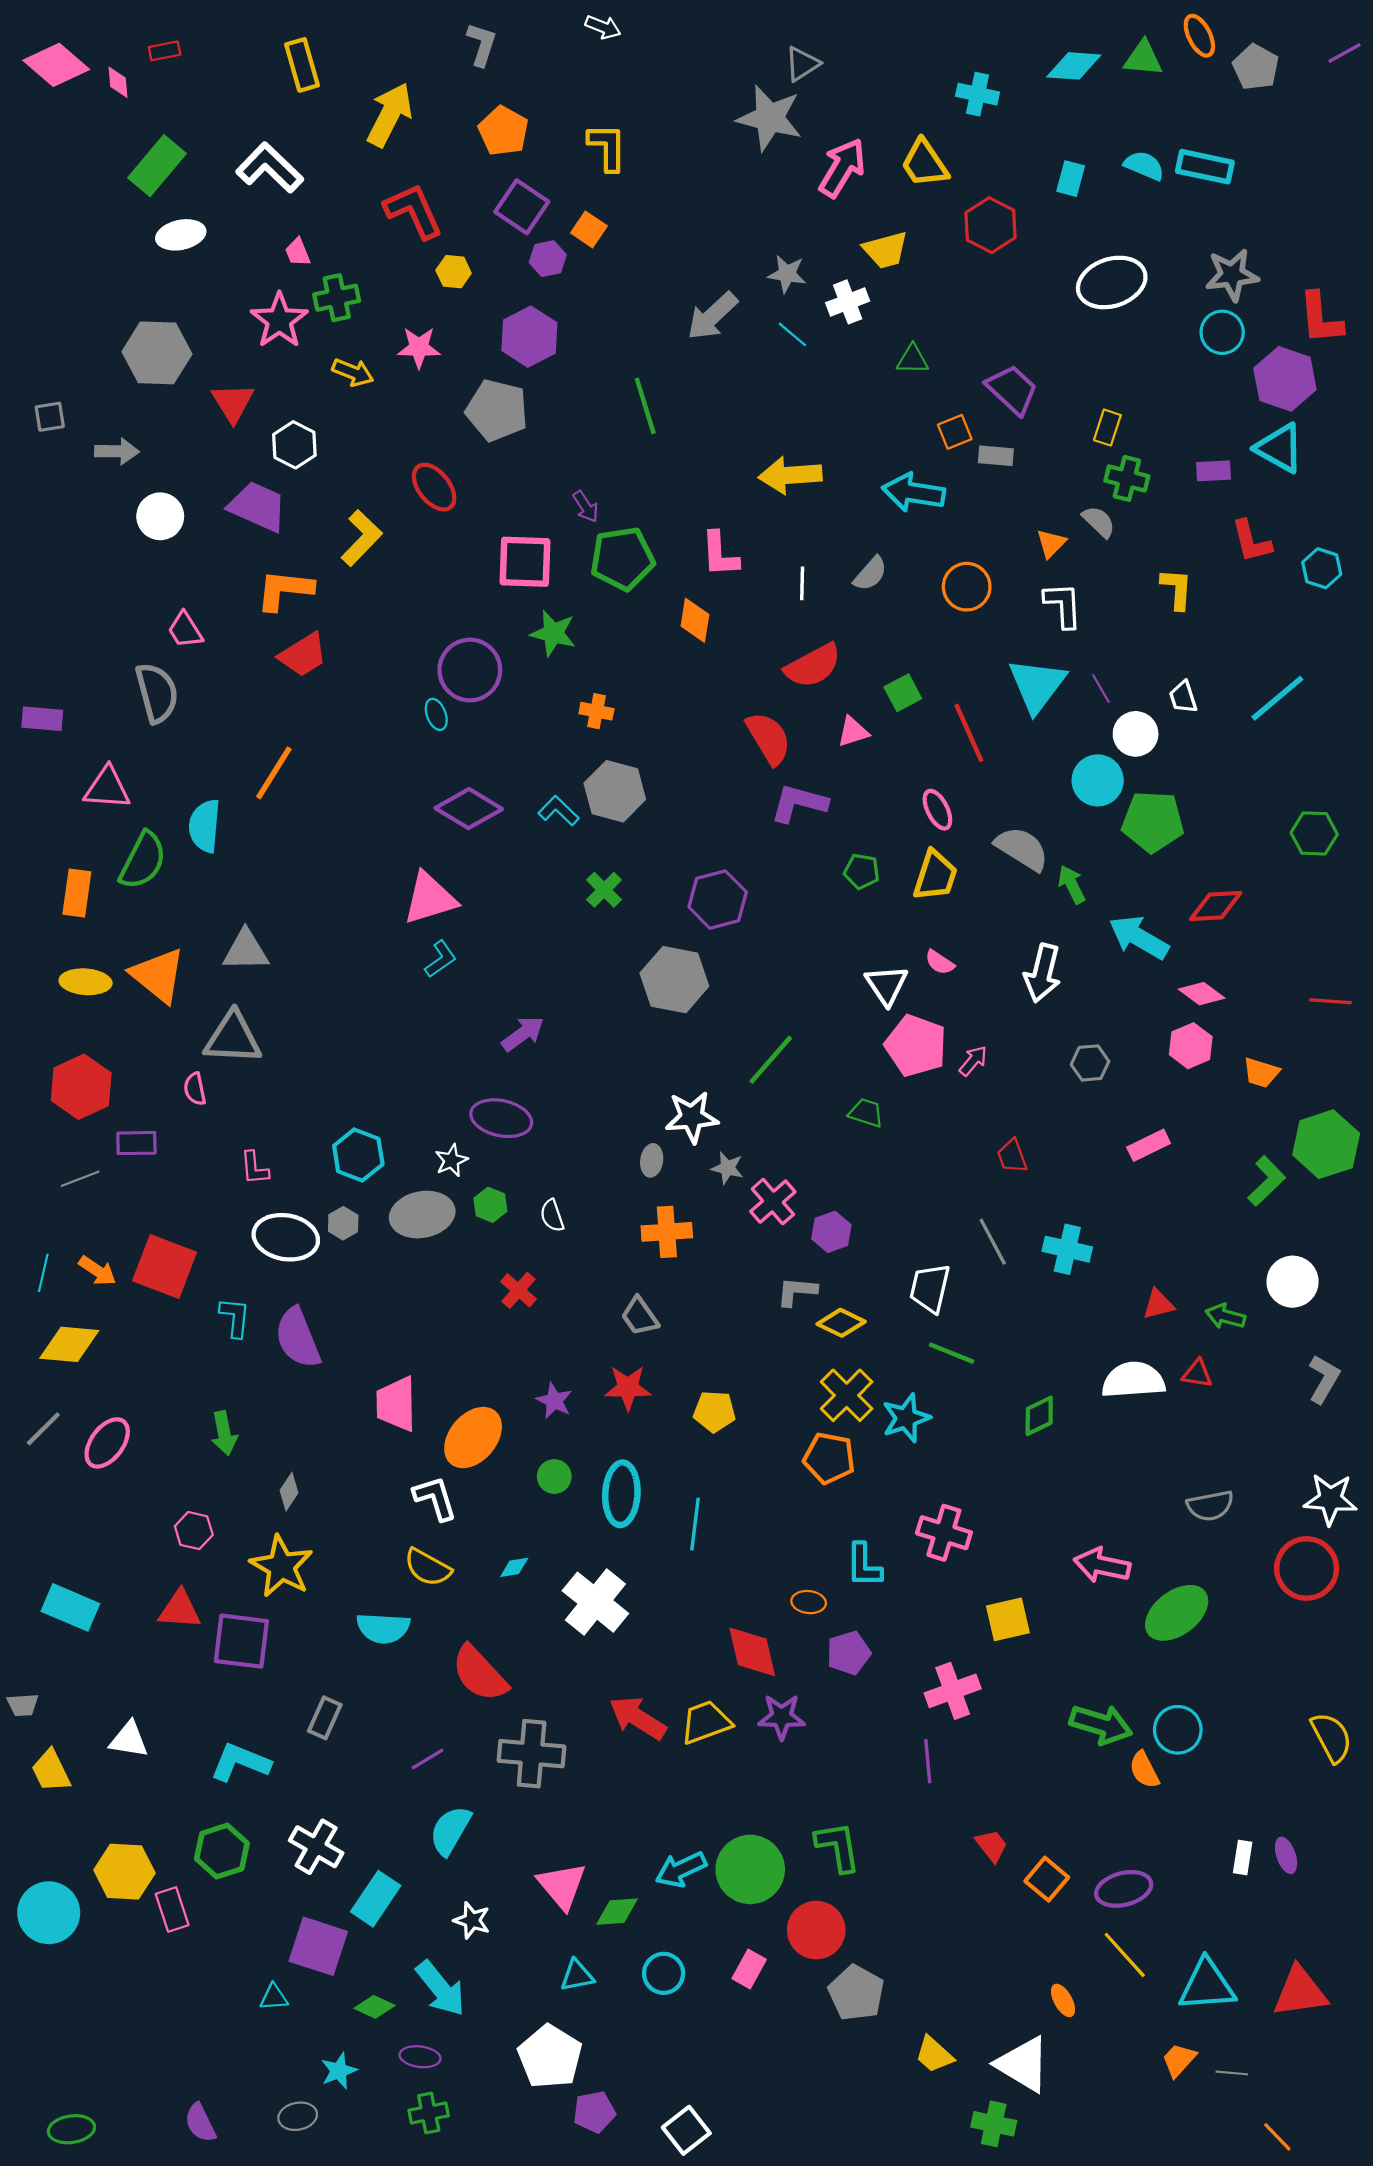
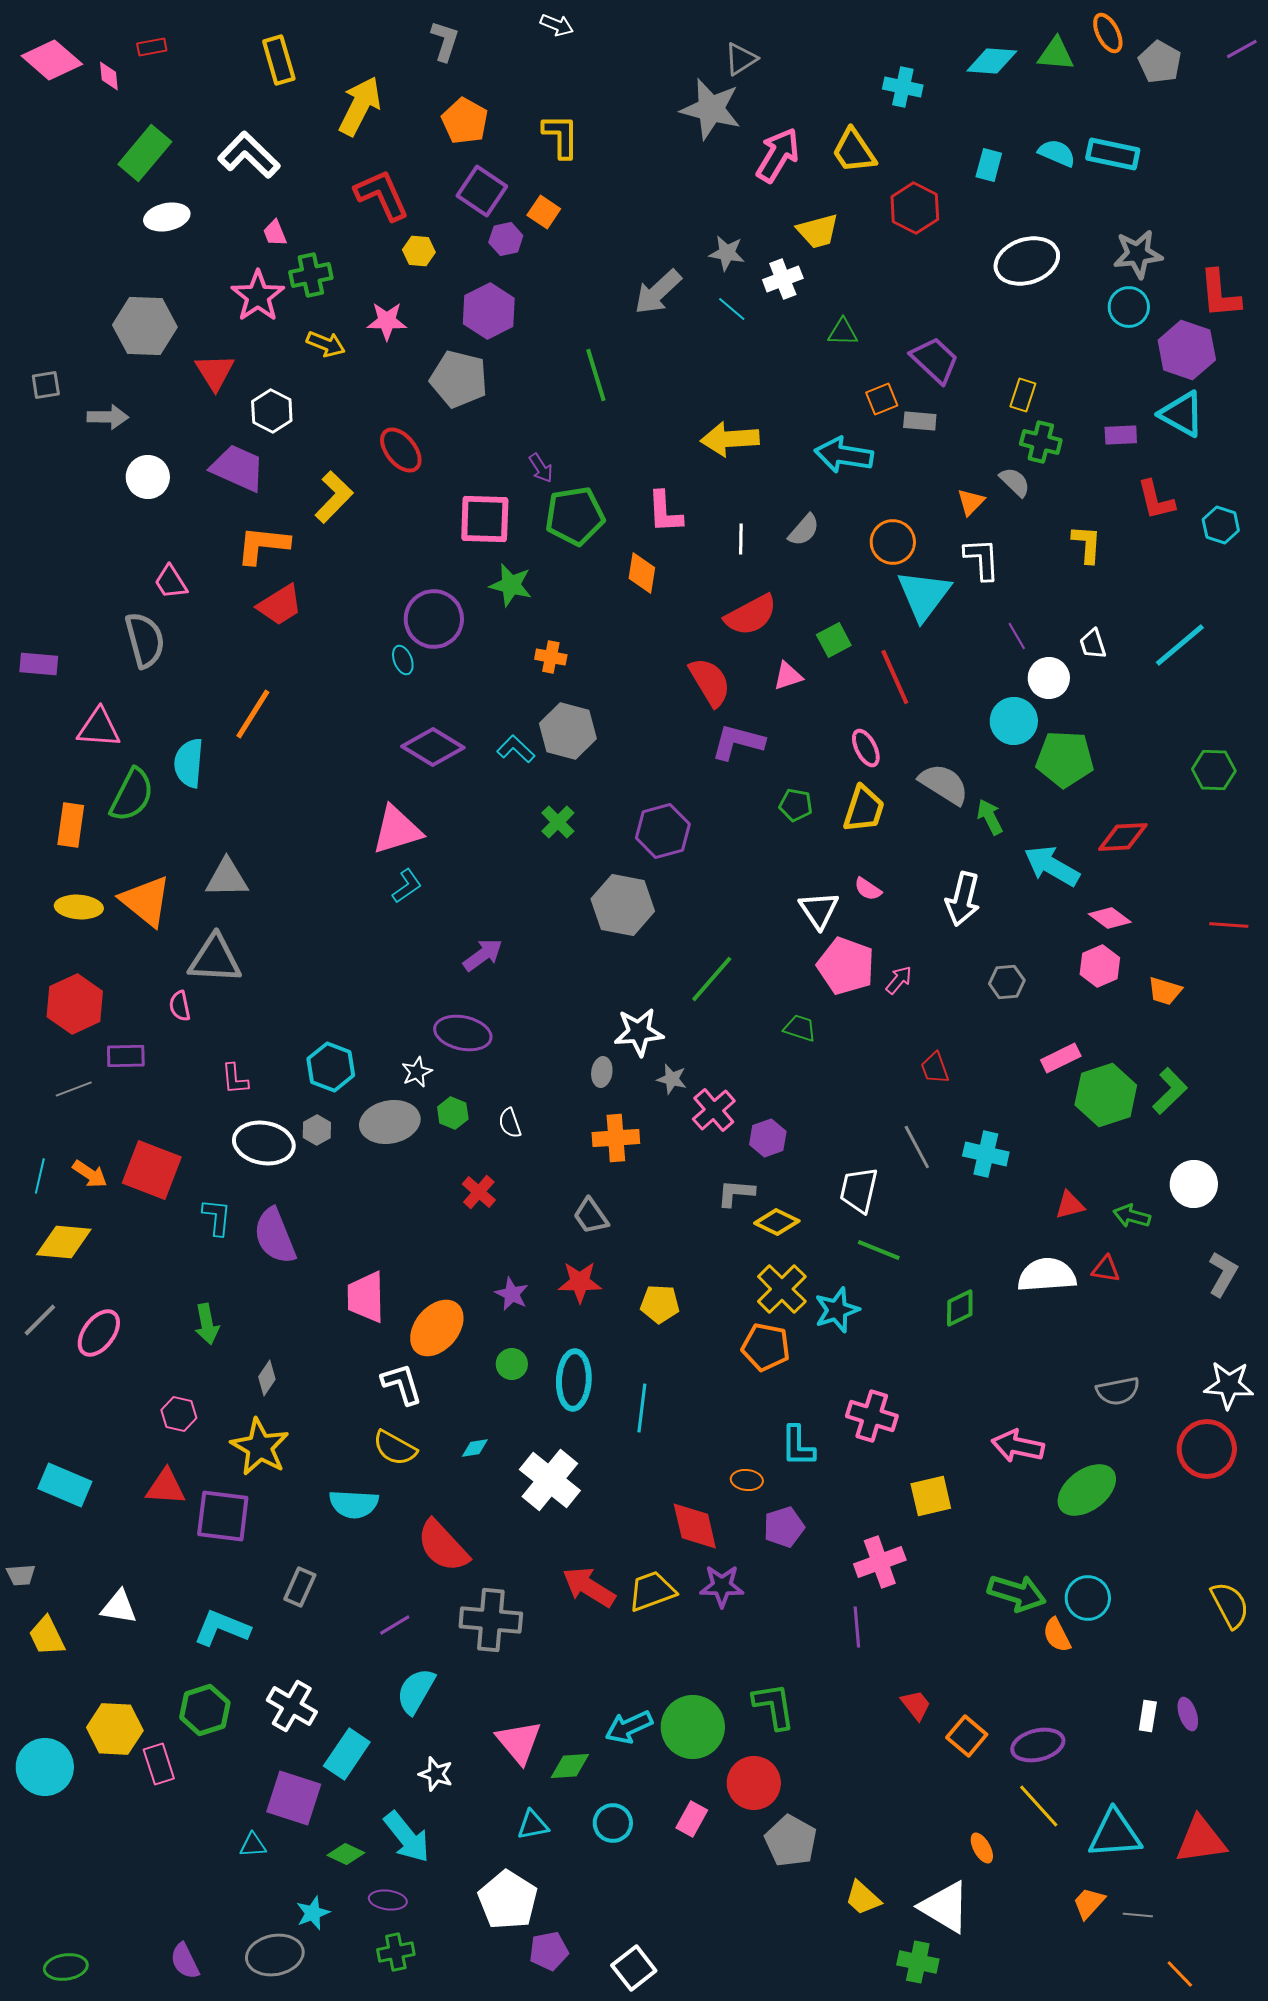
cyan triangle: (1037, 685) -> (924, 595), moved
green hexagon: (1326, 1144) -> (1106, 1095), moved
gray ellipse: (298, 2116) -> (275, 1955), size x1.6

